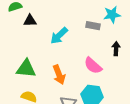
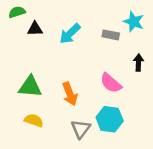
cyan star: (112, 15) -> (134, 22), turned 30
cyan arrow: (59, 36) -> (70, 34), moved

